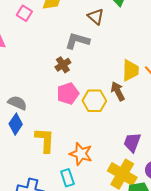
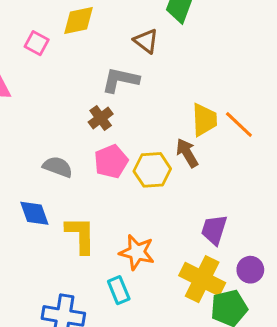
gray semicircle: (17, 103) -> (58, 167), moved
blue diamond: (16, 124) -> (34, 213), turned -50

